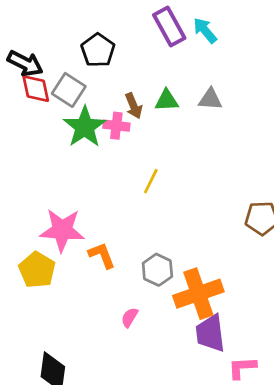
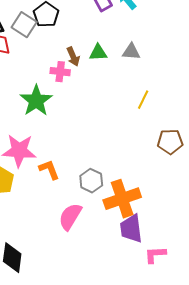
gray square: (69, 90) -> (24, 25), moved
green star: (85, 127) -> (36, 101), moved
yellow line: (151, 181) -> (143, 100), moved
pink semicircle: (130, 317) -> (70, 217), size x1.8

